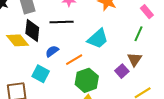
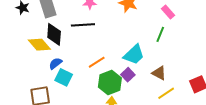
cyan trapezoid: (98, 39) -> (134, 55), moved
blue semicircle: (52, 51) -> (55, 63), moved
brown triangle: (135, 59) -> (159, 73), moved, turned -35
purple square: (122, 71) -> (128, 75), moved

